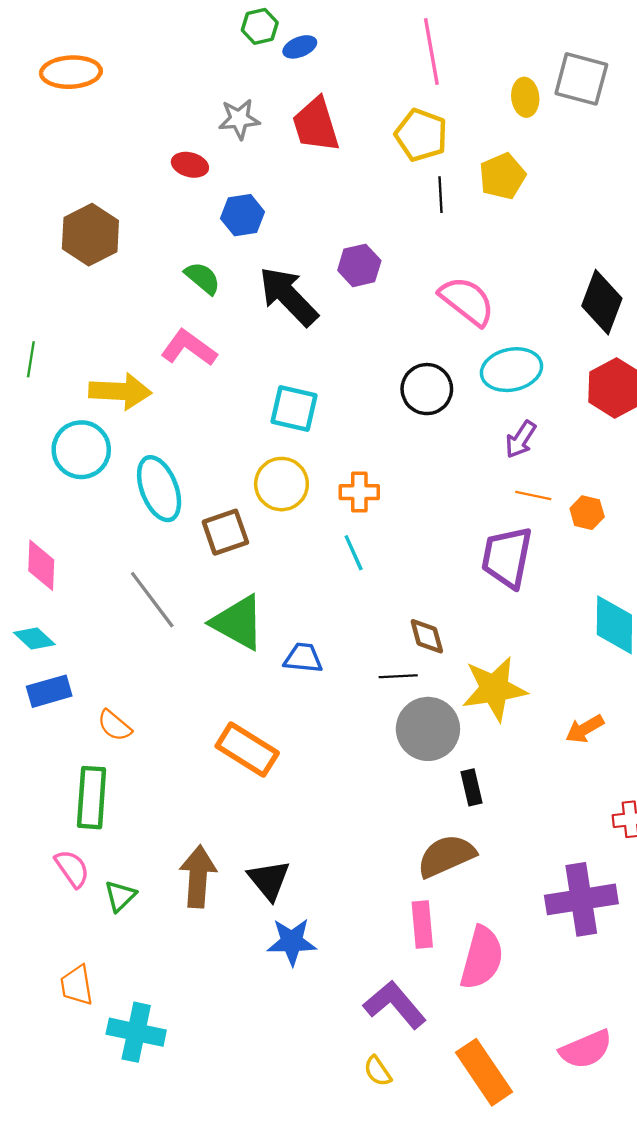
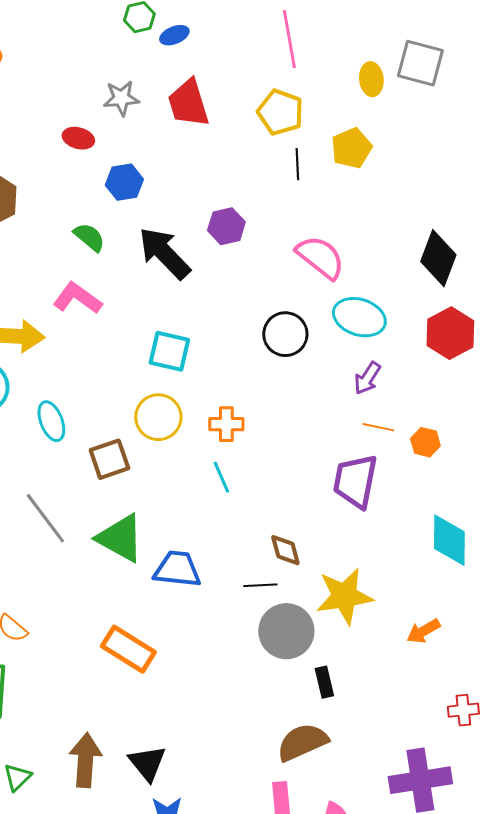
cyan ellipse: (511, 370) -> (359, 317), turned 30
cyan ellipse: (159, 489) -> (51, 421), size x0.7
blue trapezoid: (303, 658) -> (177, 569), size x1.4

